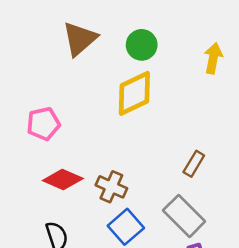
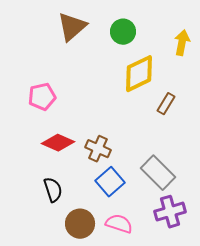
yellow diamond: (134, 93) -> (139, 74), moved
brown rectangle: (194, 164) -> (166, 104), moved

